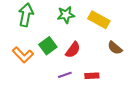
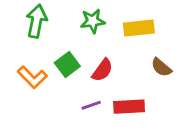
yellow rectangle: (99, 20) -> (139, 28), turned -35
red rectangle: (92, 76) -> (129, 107), size x1.5

